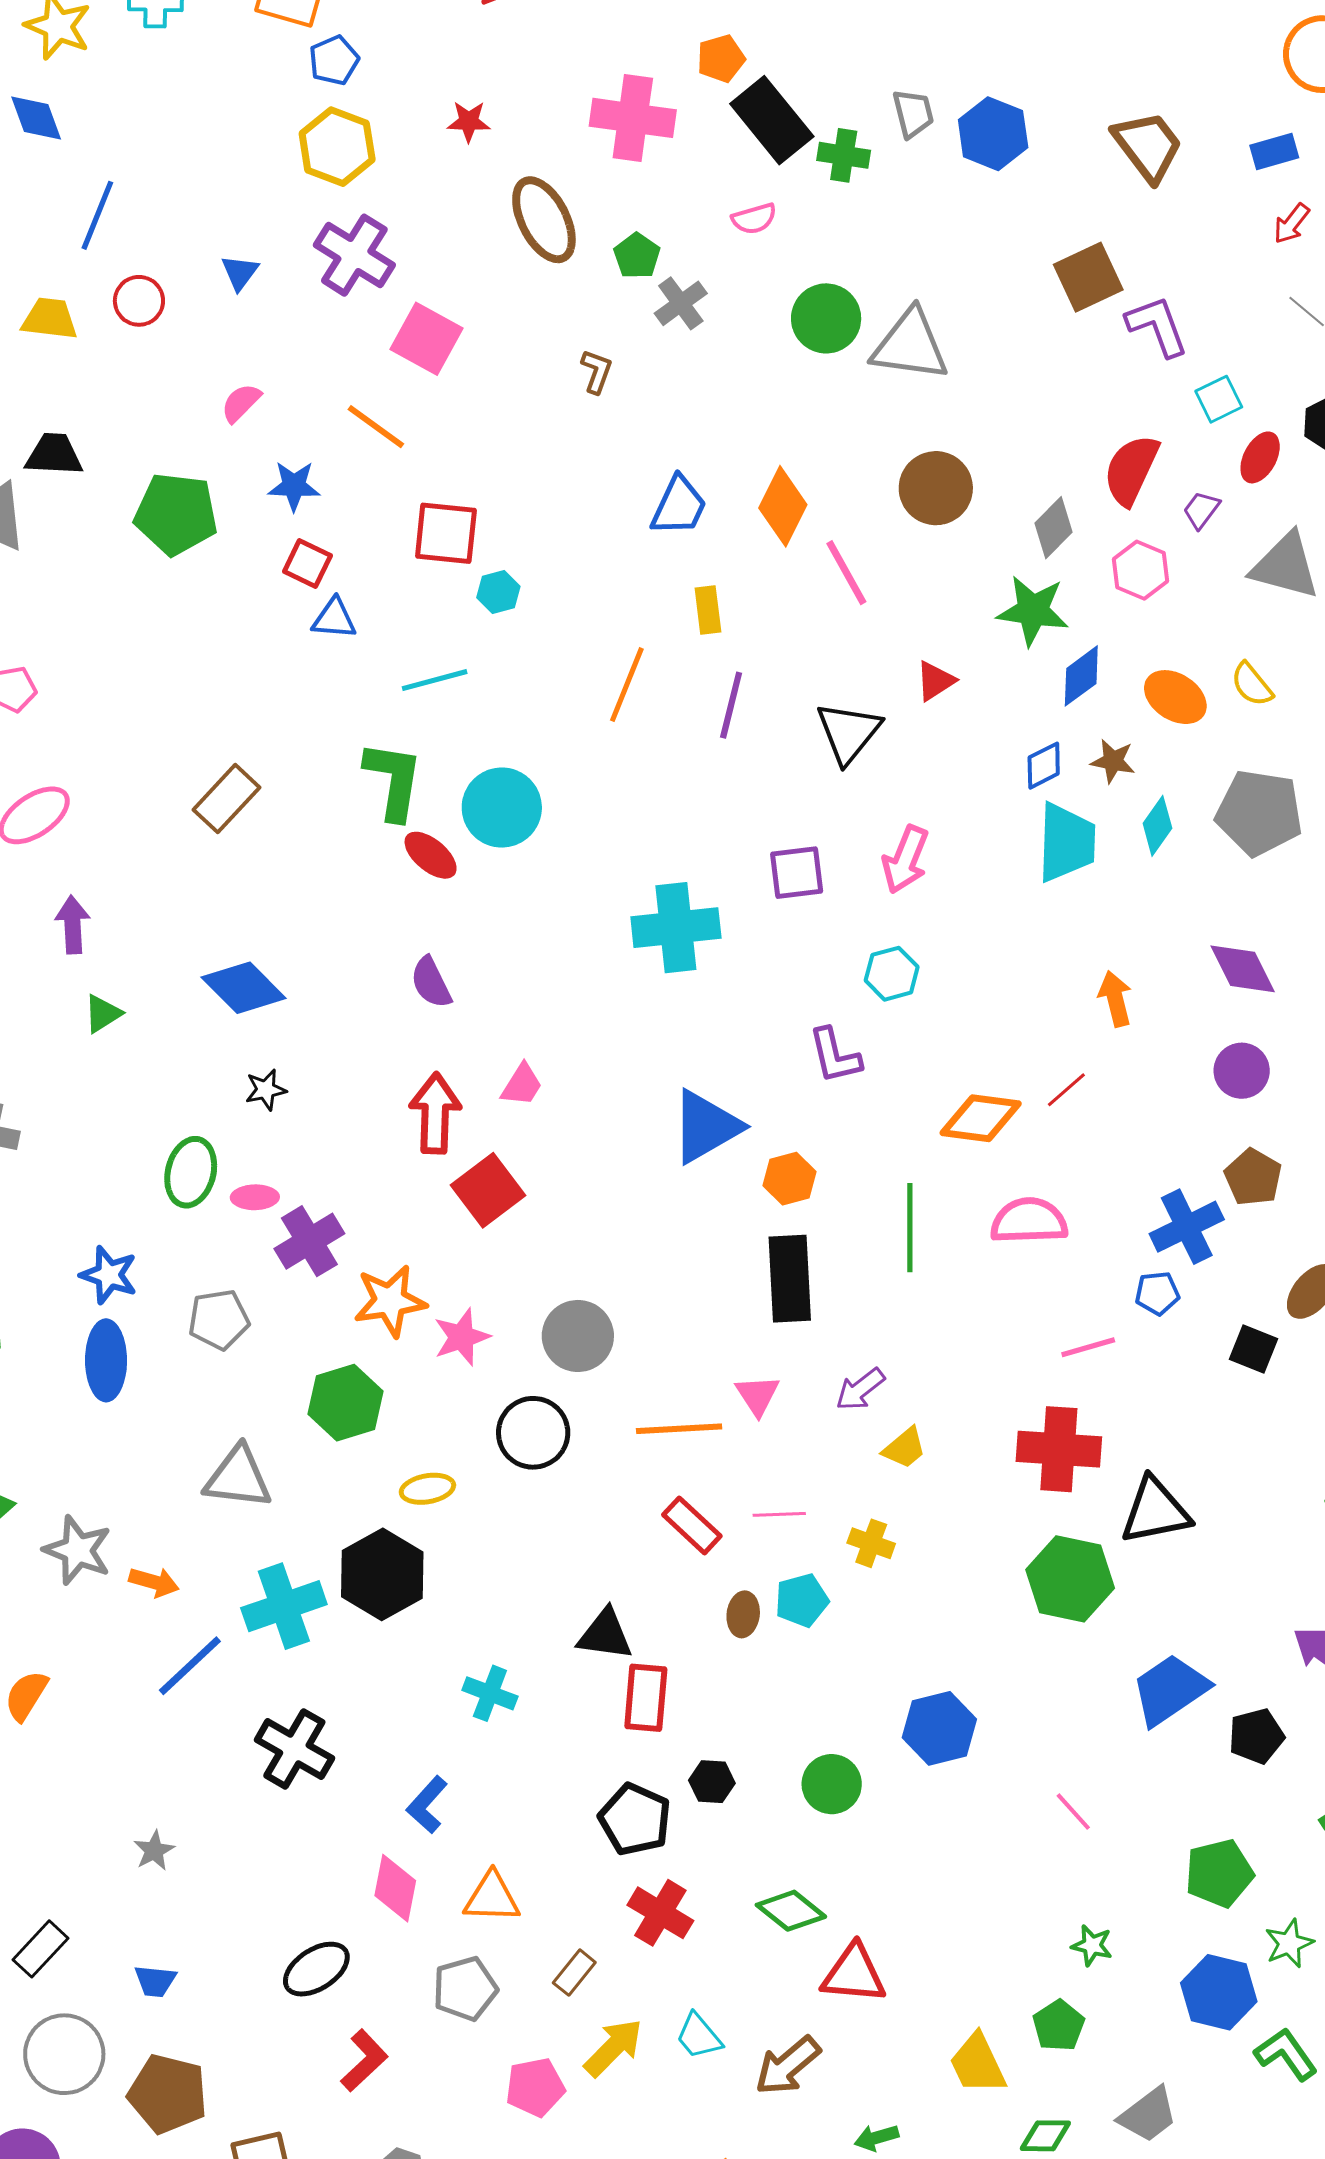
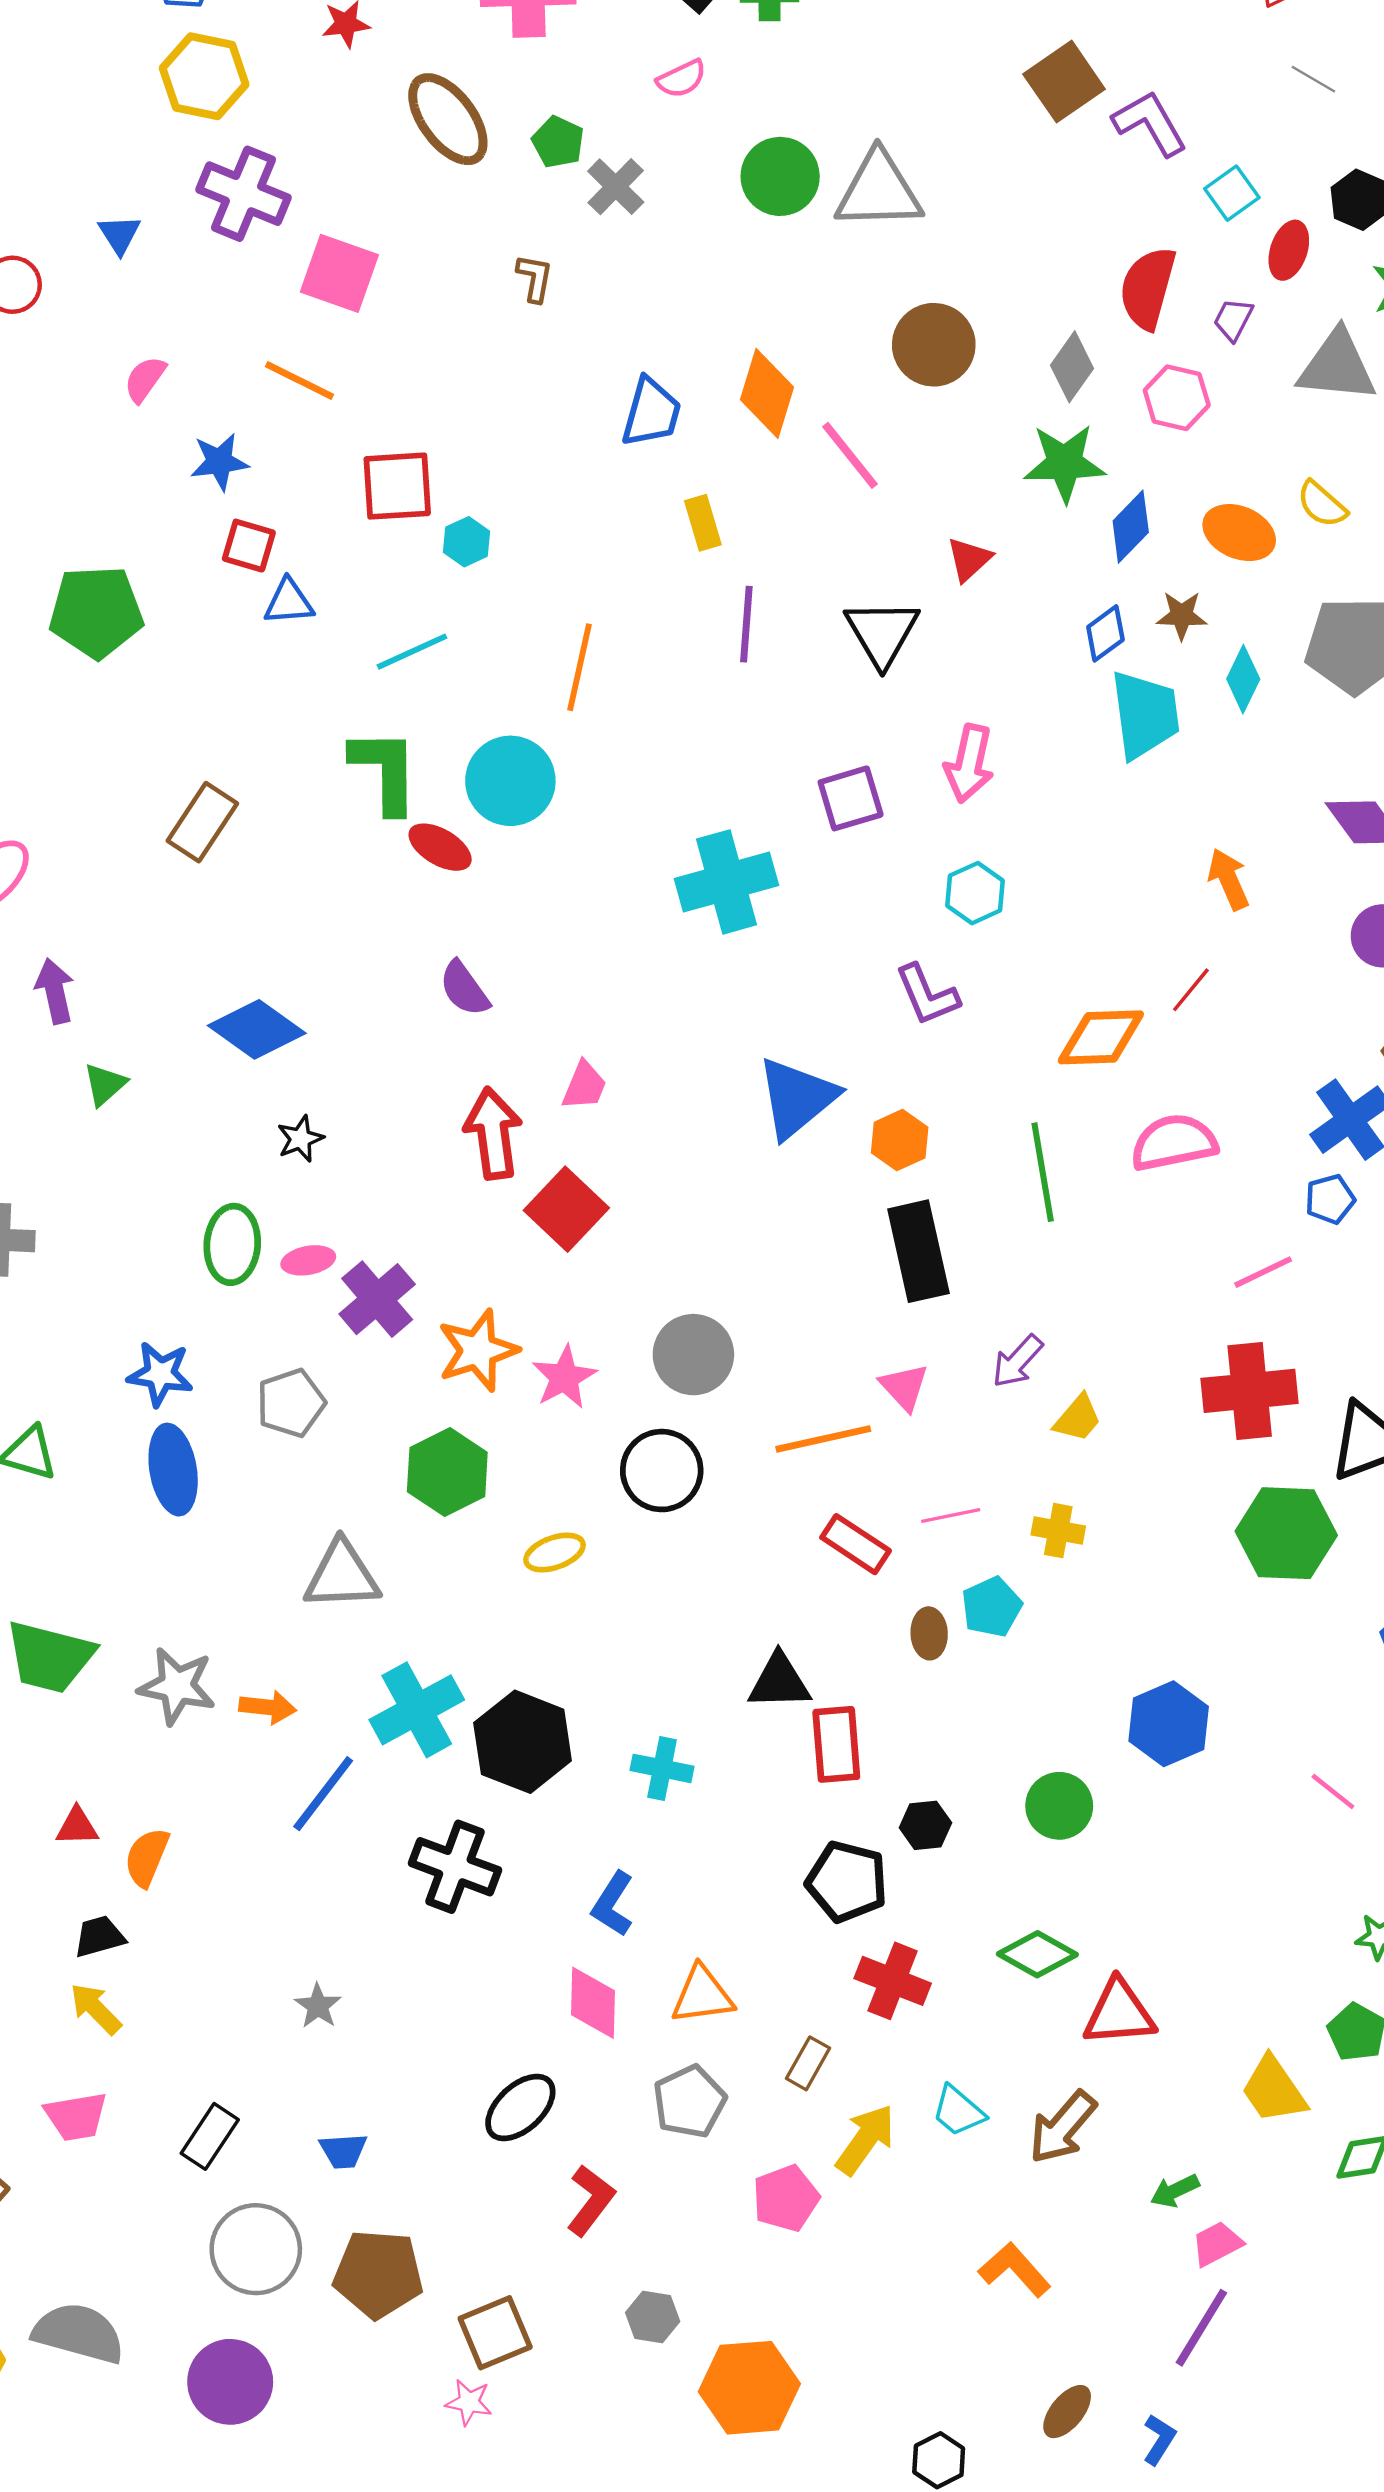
green pentagon: (176, 514) -> (96, 612), moved
orange line: (627, 685) -> (579, 667), moved
black hexagon: (382, 1574) -> (523, 1742), moved

